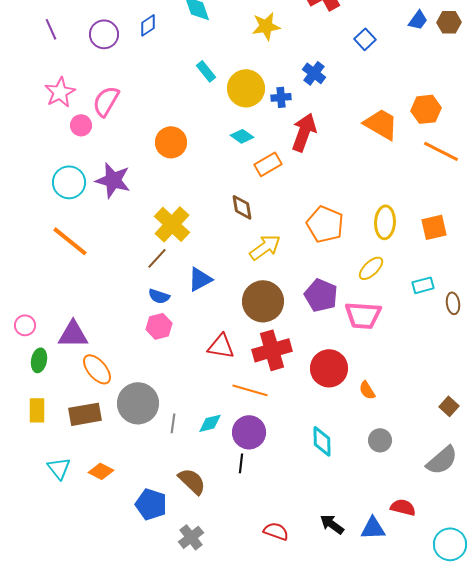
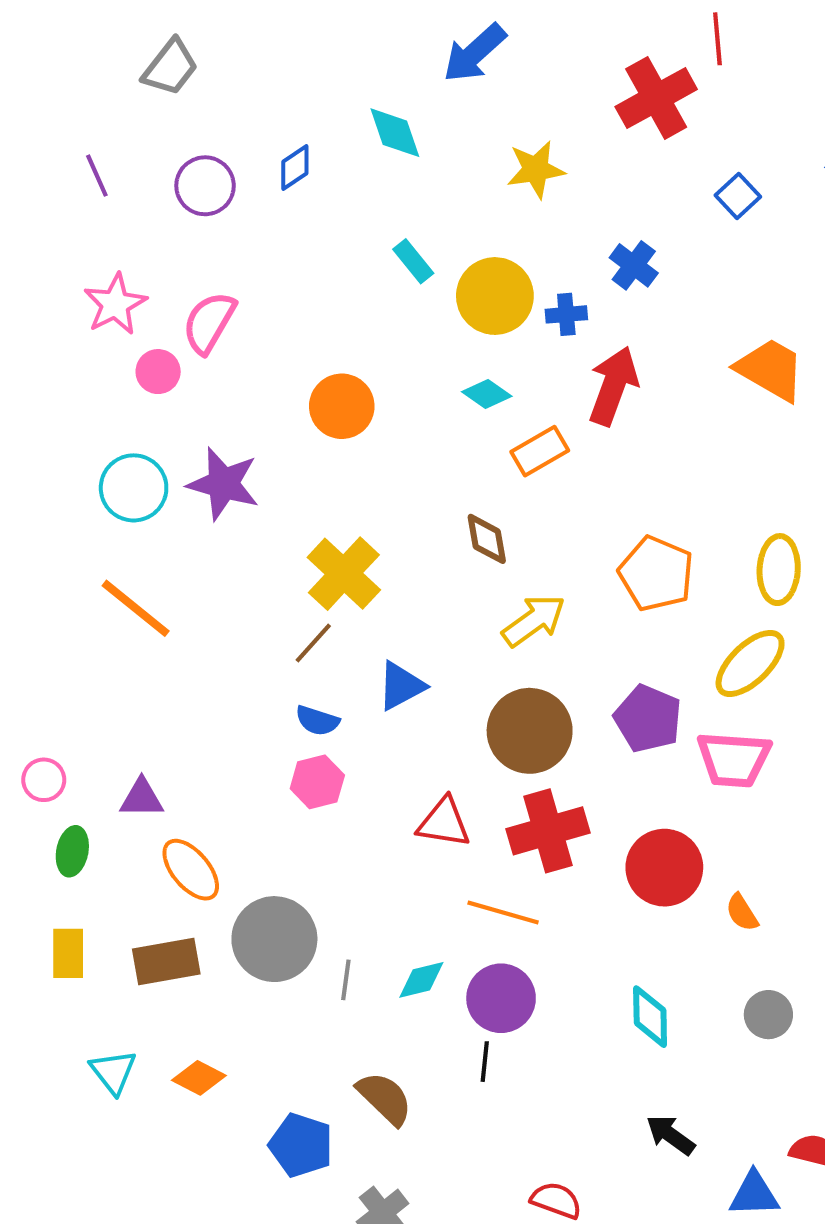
yellow ellipse: (371, 268) -> (750, 663), size x1.4
purple triangle: (73, 334) -> (142, 798), size x0.7
black arrow: (332, 524) -> (670, 1135), moved

